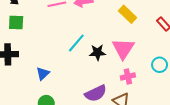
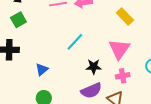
green square: (16, 22) -> (18, 20), turned -35
black star: (98, 52) -> (94, 67), moved

